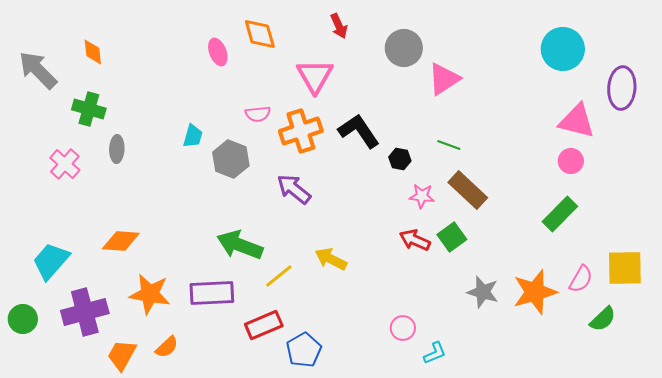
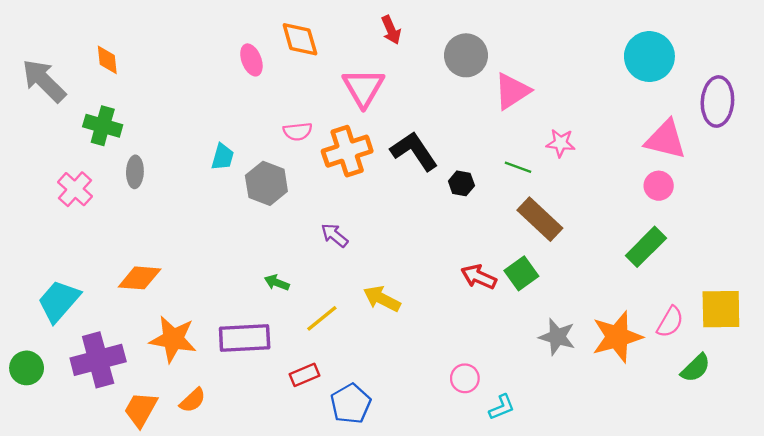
purple arrow: (294, 189) -> (335, 235), moved, size x0.7
pink star: (422, 196) -> (561, 143), moved
green arrow: (240, 245) -> (277, 283), size x0.5
red rectangle: (264, 325) -> (305, 375), size x0.7

